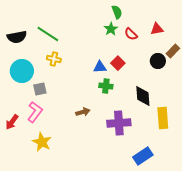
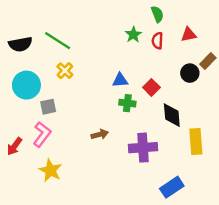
green semicircle: (117, 12) -> (157, 14), moved
red semicircle: (131, 34) -> (157, 41), turned 48
yellow cross: (54, 59) -> (65, 71), turned 32
red square: (118, 63) -> (151, 87), moved

